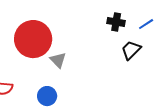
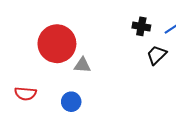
gray triangle: (58, 60) -> (82, 65), turned -42

